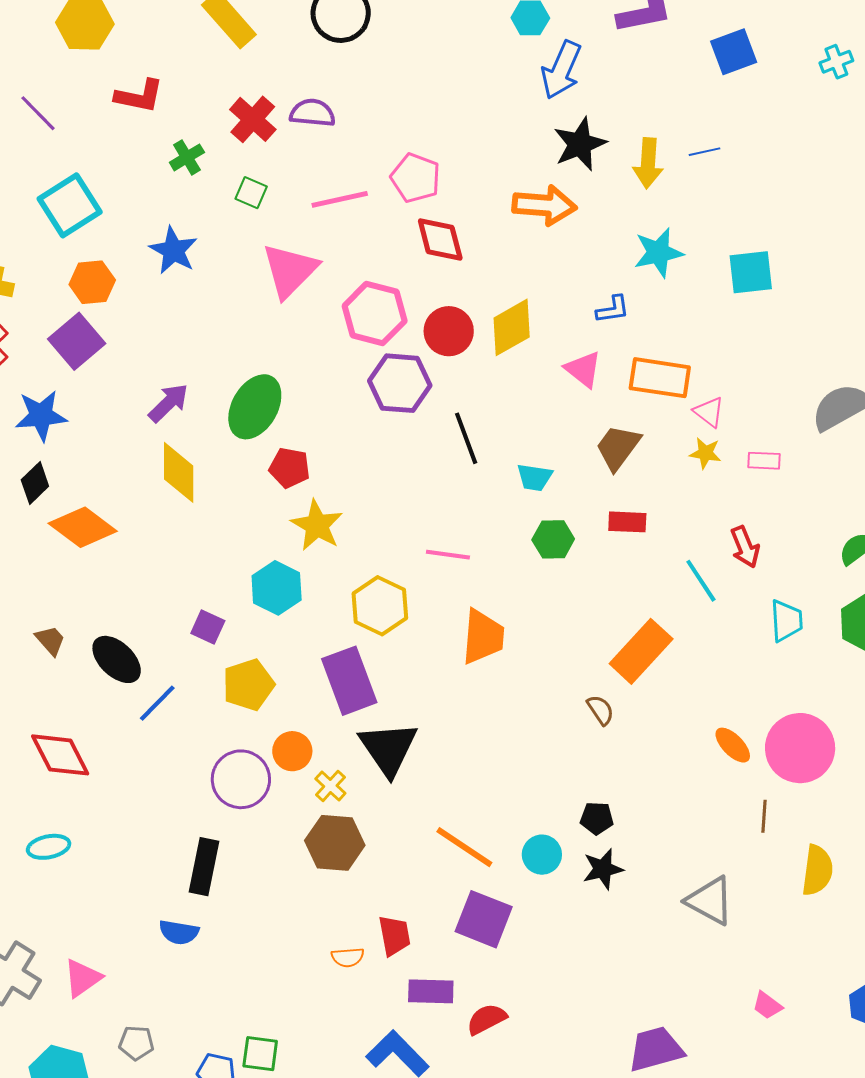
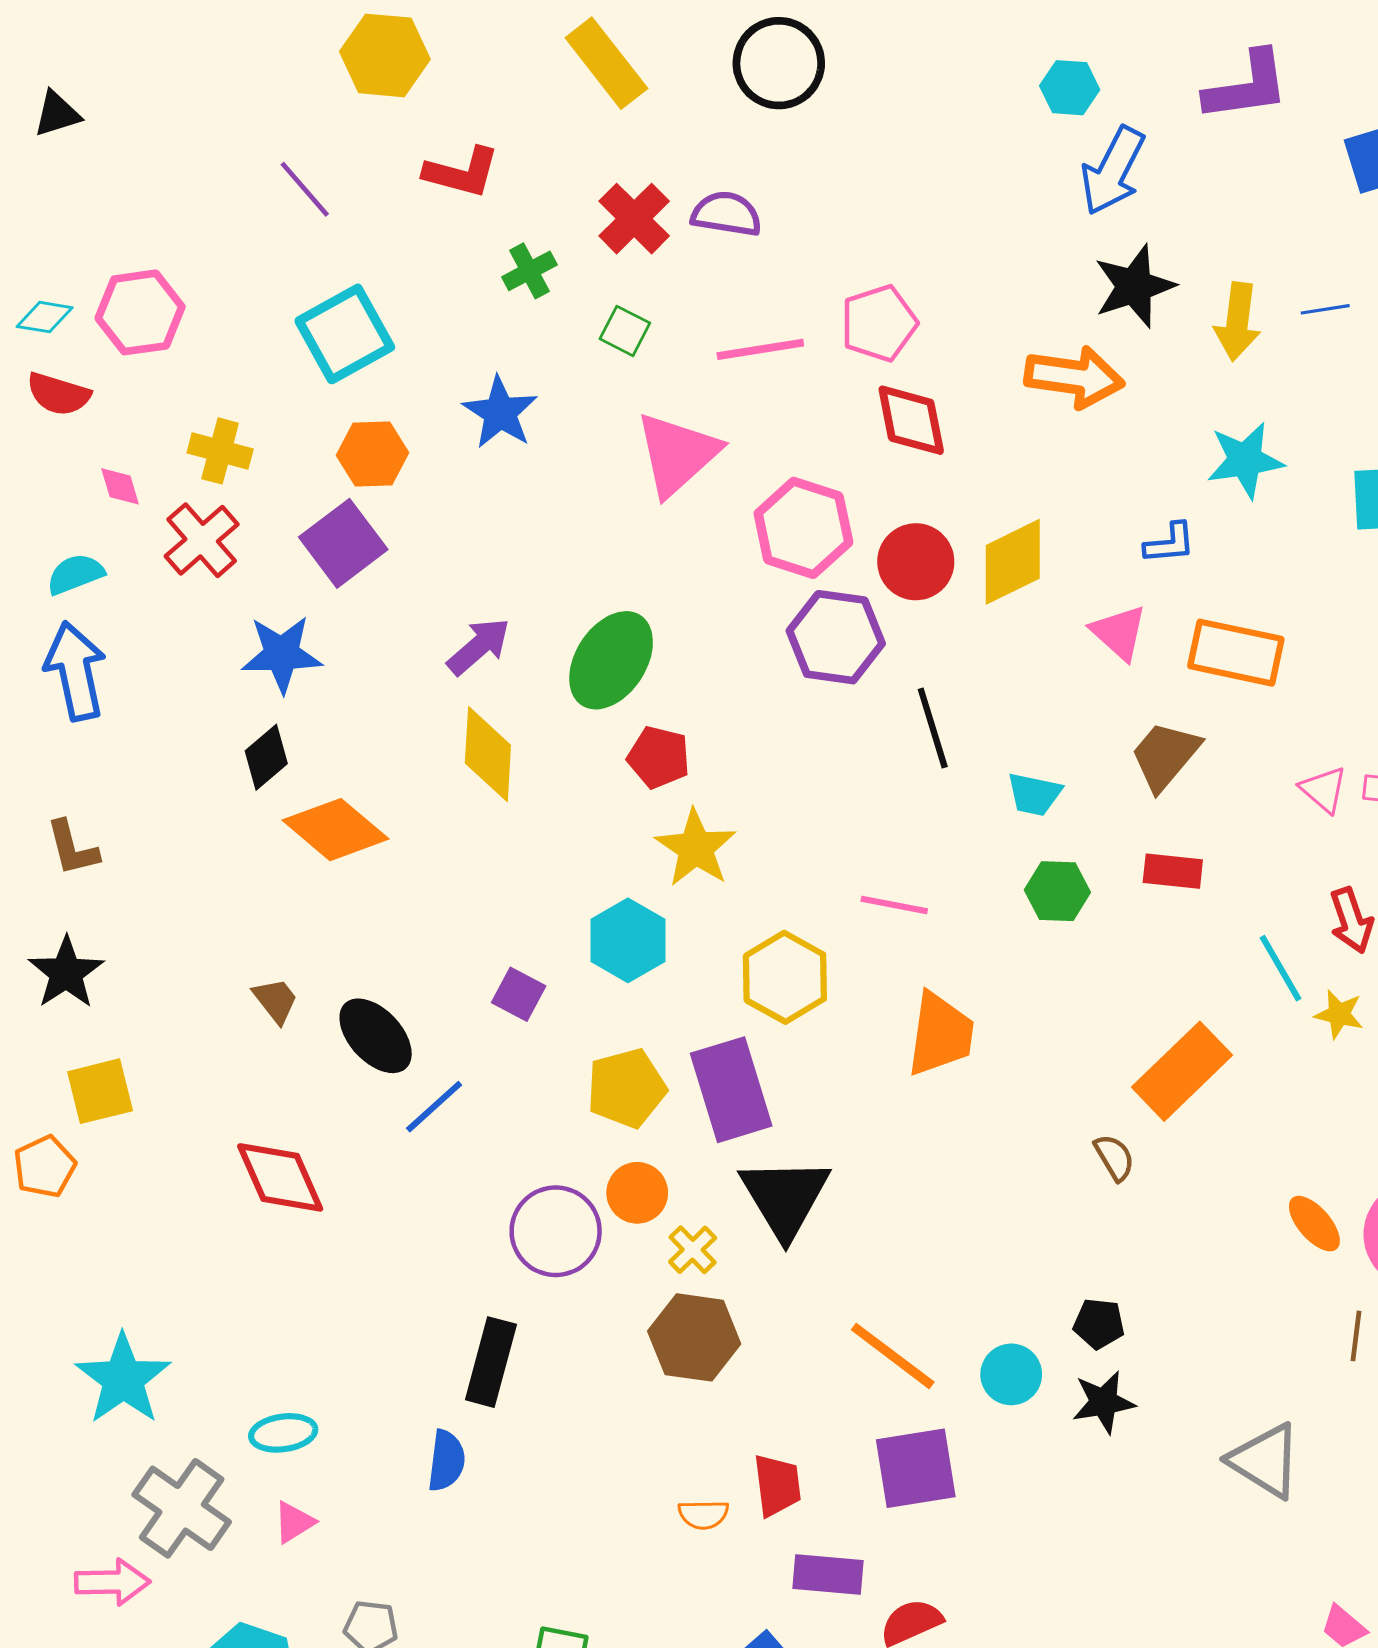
pink pentagon: (416, 178) -> (879, 323), turned 30
pink triangle: (709, 412) -> (1324, 790), moved
yellow star: (705, 453) -> (1339, 1014), moved
yellow pentagon: (248, 685) -> (626, 1088), moved
cyan ellipse: (49, 847) -> (283, 1433), moved
purple square: (484, 919) -> (916, 1468), turned -34
blue semicircle: (179, 932) -> (446, 1461), turned -96
pink triangle: (82, 978) -> (294, 1522), size x0.7

